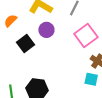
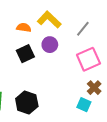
orange semicircle: (11, 21) -> (24, 28), moved, turned 40

